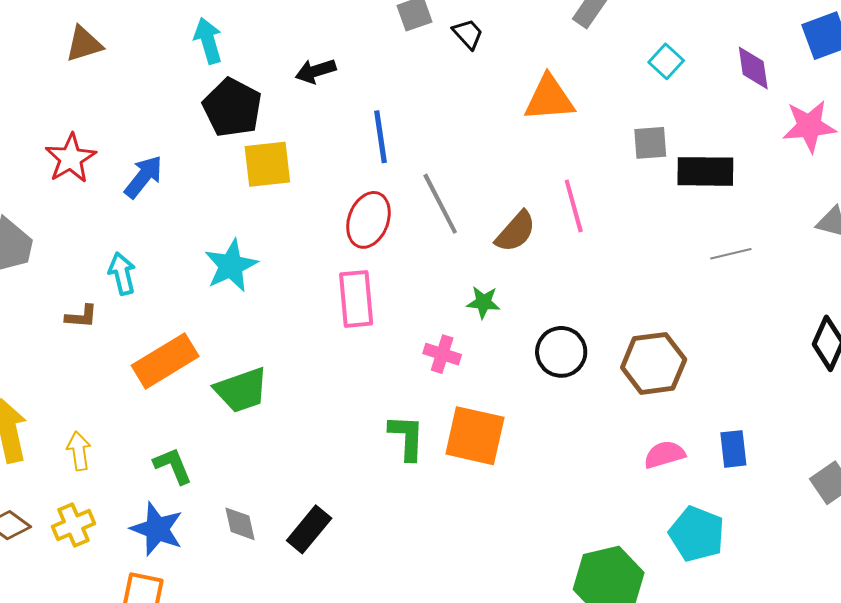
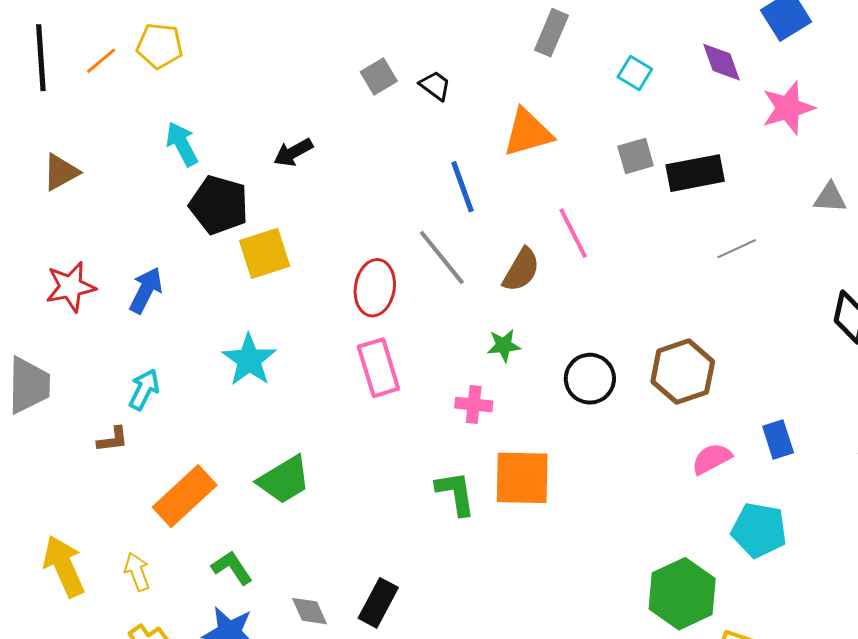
blue line: (381, 137) -> (462, 187), moved
red star: (71, 158) -> (71, 287), turned 30
cyan arrow: (122, 274) -> (144, 389), turned 51
orange rectangle: (165, 361) -> (185, 496), moved

